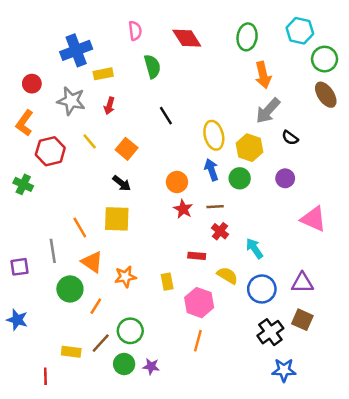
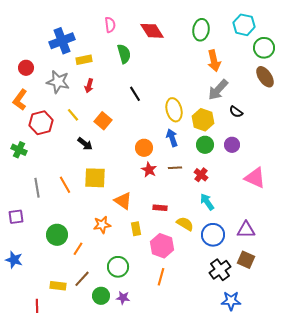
green circle: (240, 178) -> (205, 145), moved
black arrow: (122, 183) -> (85, 144), moved
red cross: (220, 231) -> (201, 175), moved
gray line: (53, 251) -> (37, 188), moved
orange triangle: (92, 262) -> (123, 201), moved
green circle: (130, 331) -> (118, 267), moved

